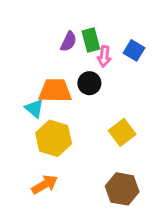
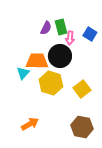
black circle: (89, 83) -> (60, 56), size x1.5
cyan triangle: (34, 109) -> (23, 73), turned 32
yellow hexagon: (54, 138) -> (51, 83), moved

